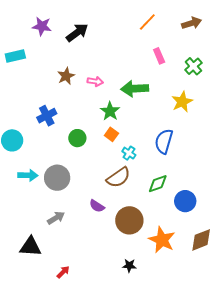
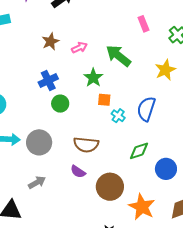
pink arrow: (95, 81) -> (79, 48), turned -35
green arrow: (135, 89) -> (118, 56), turned 40
blue cross: (47, 116) -> (48, 80), moved
orange square: (111, 134) -> (104, 100), moved, turned -32
cyan cross: (129, 153) -> (118, 116), moved
brown semicircle: (118, 177) -> (86, 145), moved, turned 40

